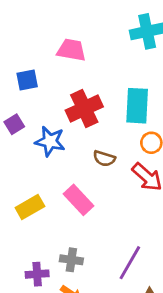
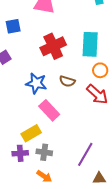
blue star: (50, 141) -> (36, 83), moved
yellow rectangle: (30, 207) -> (31, 133), moved
purple cross: (37, 274) -> (20, 153), moved

